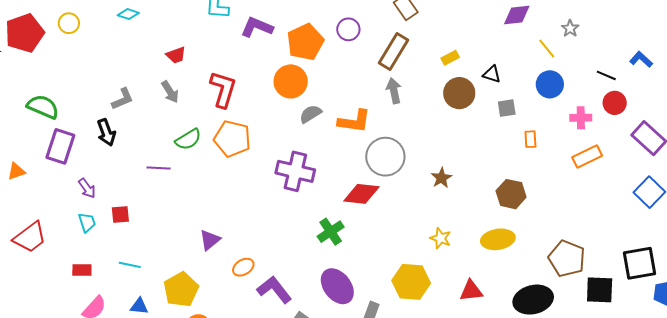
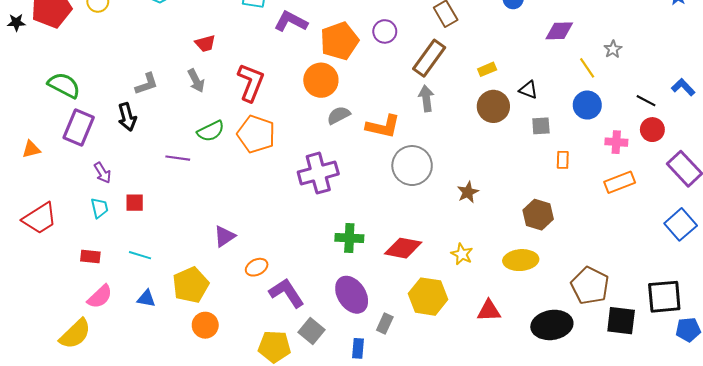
purple cross: (295, 171) -> (318, 173), turned -33
red diamond: (361, 194) -> (403, 248), moved
green cross: (331, 232) -> (349, 238), turned 32

